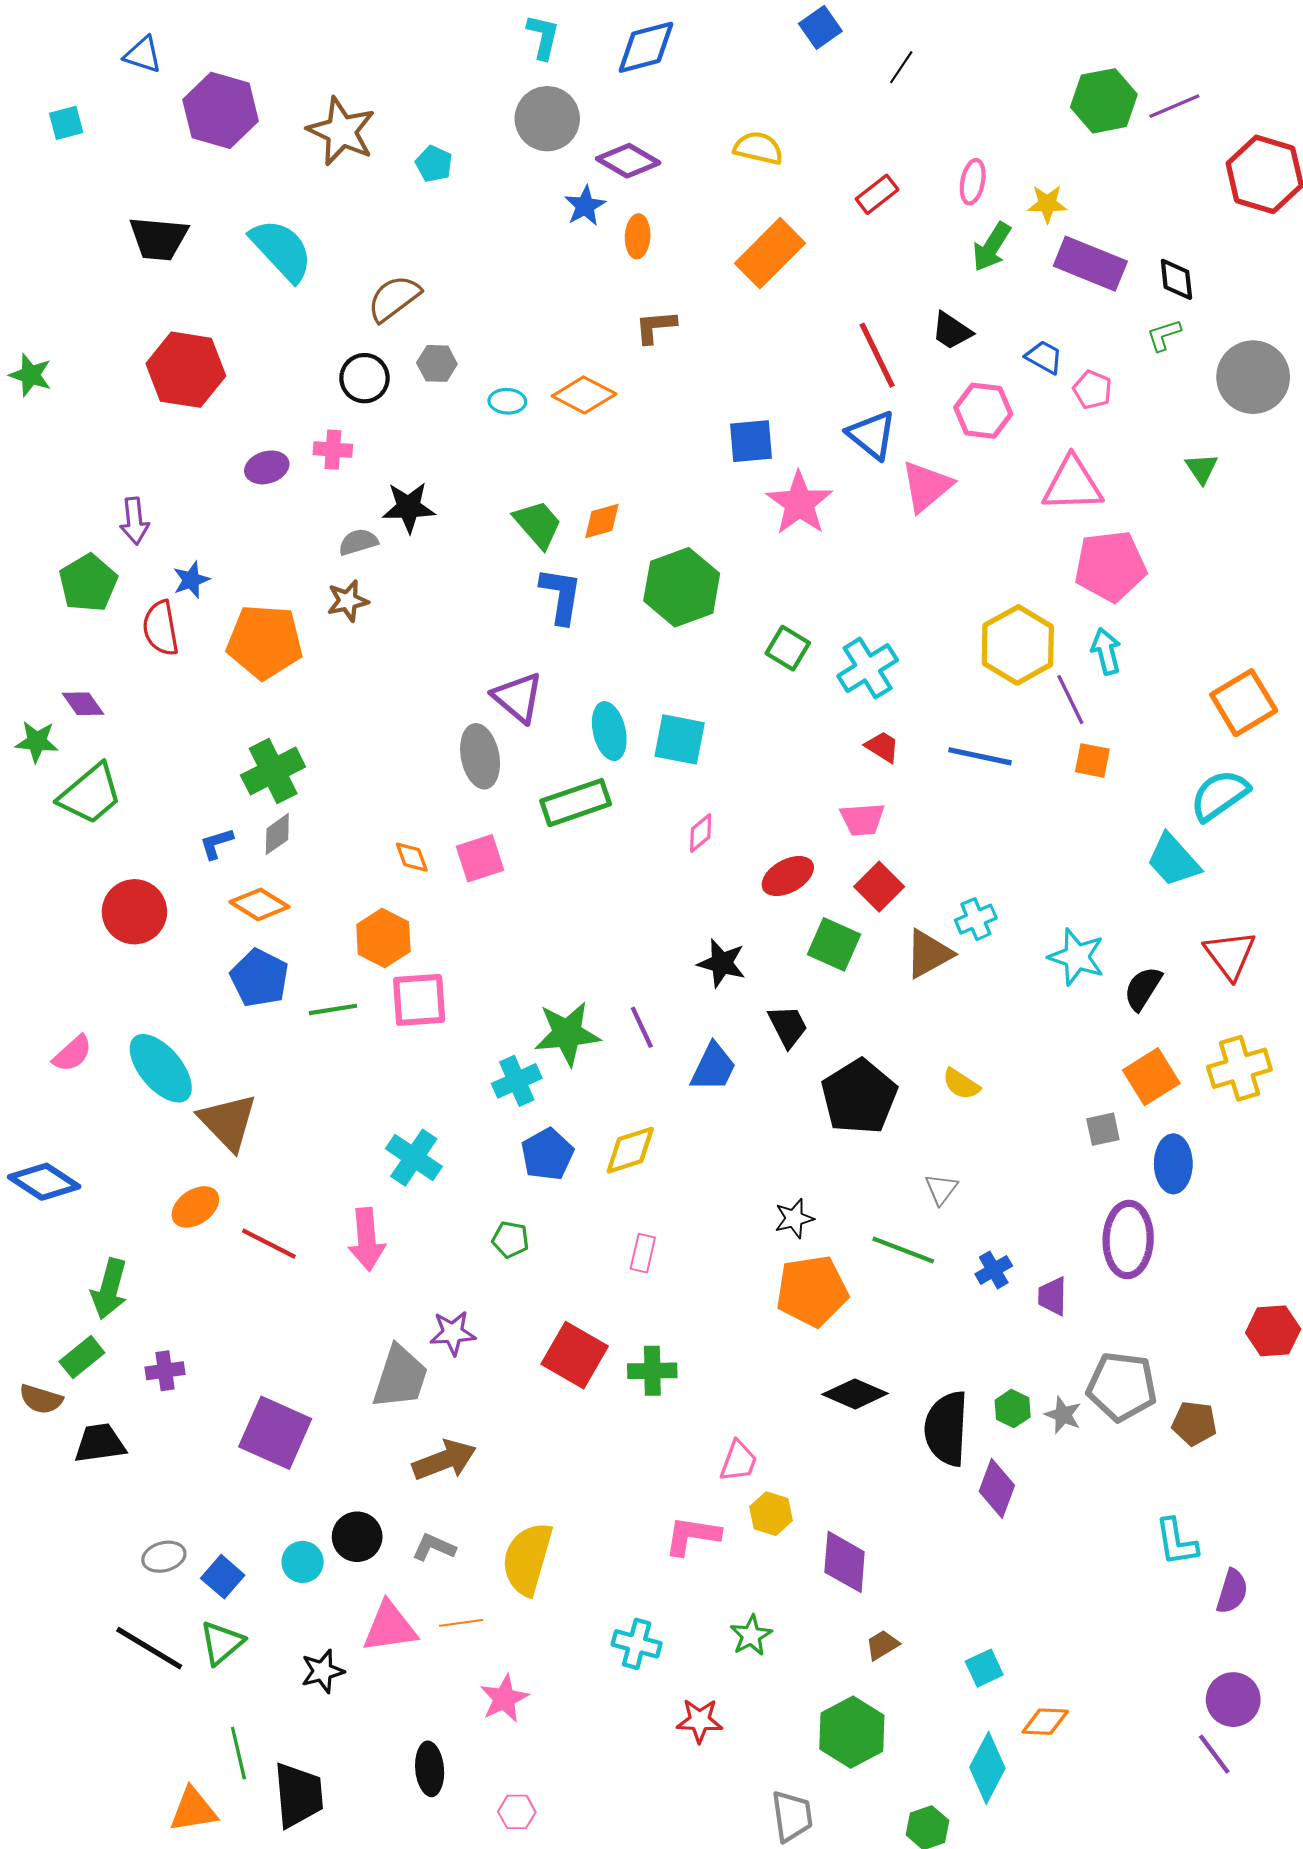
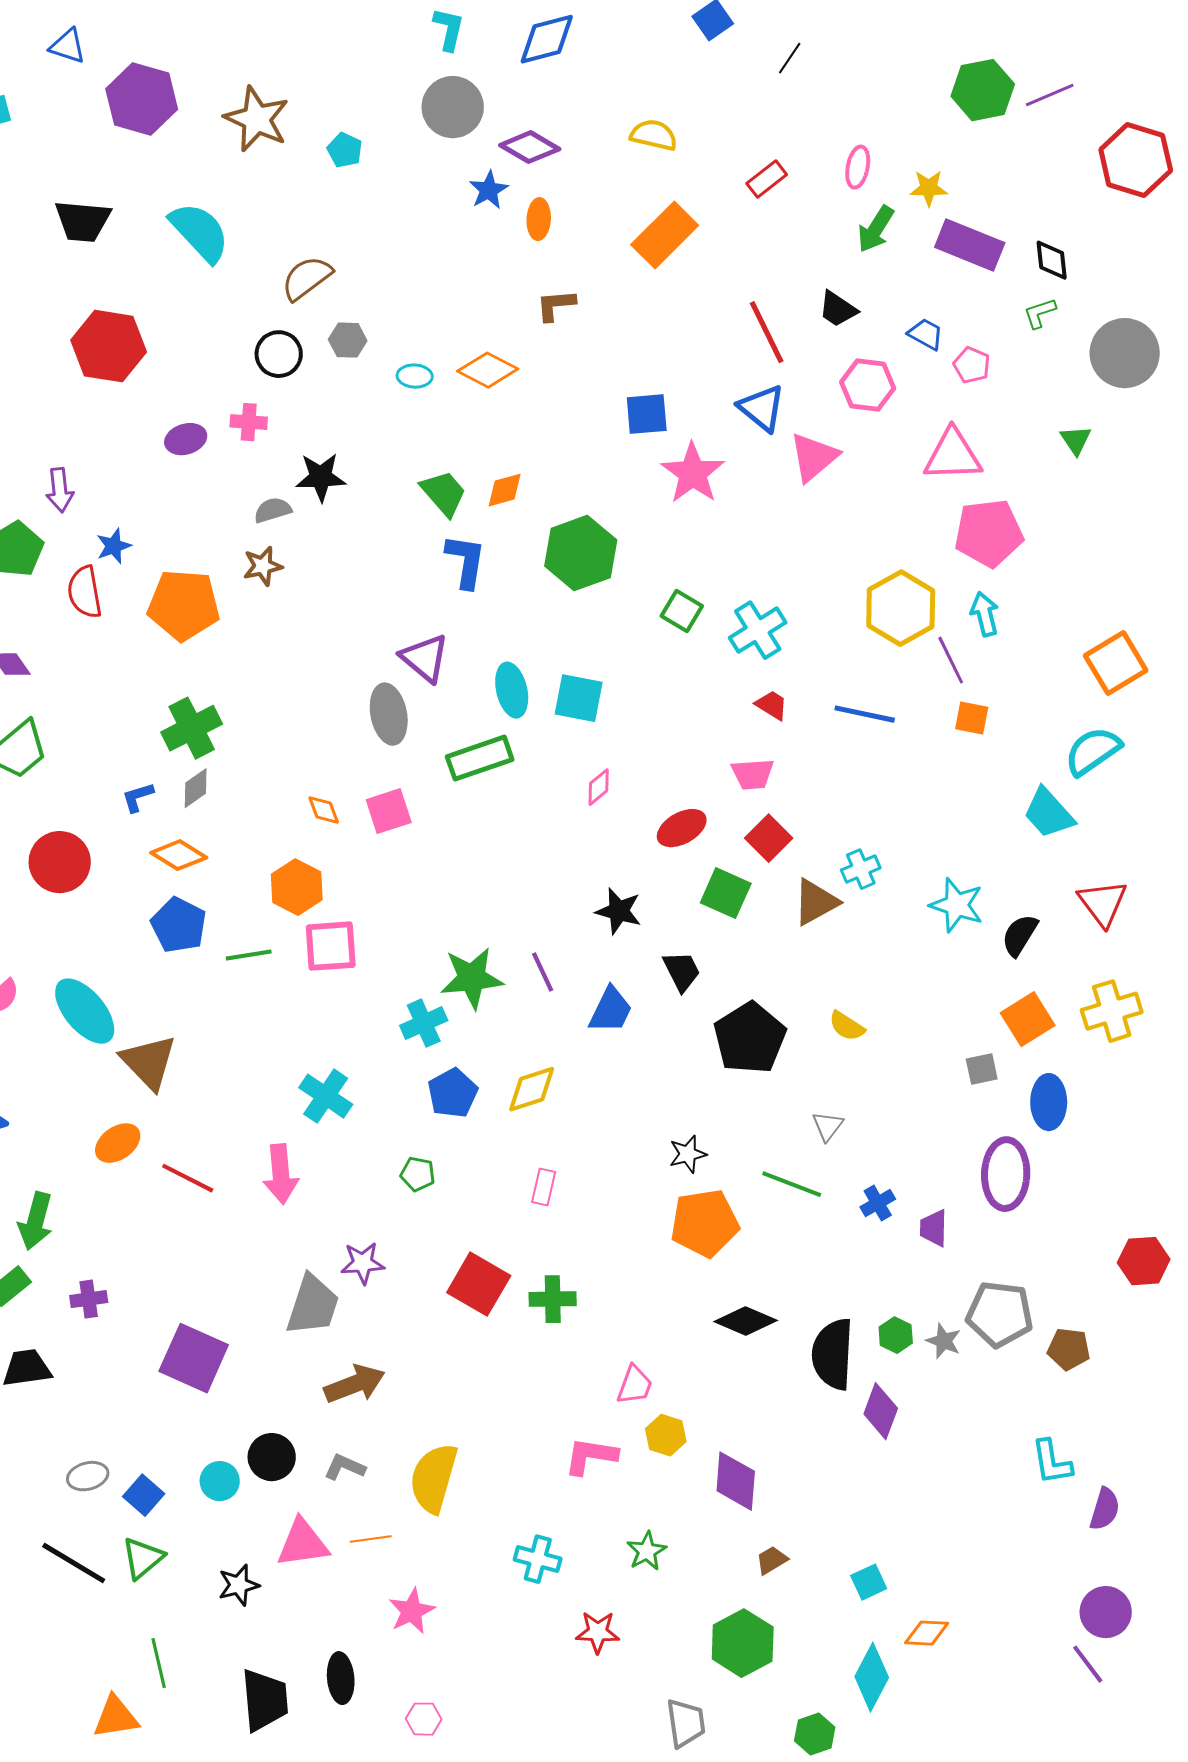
black trapezoid: (298, 1795) -> (265, 1700), moved

